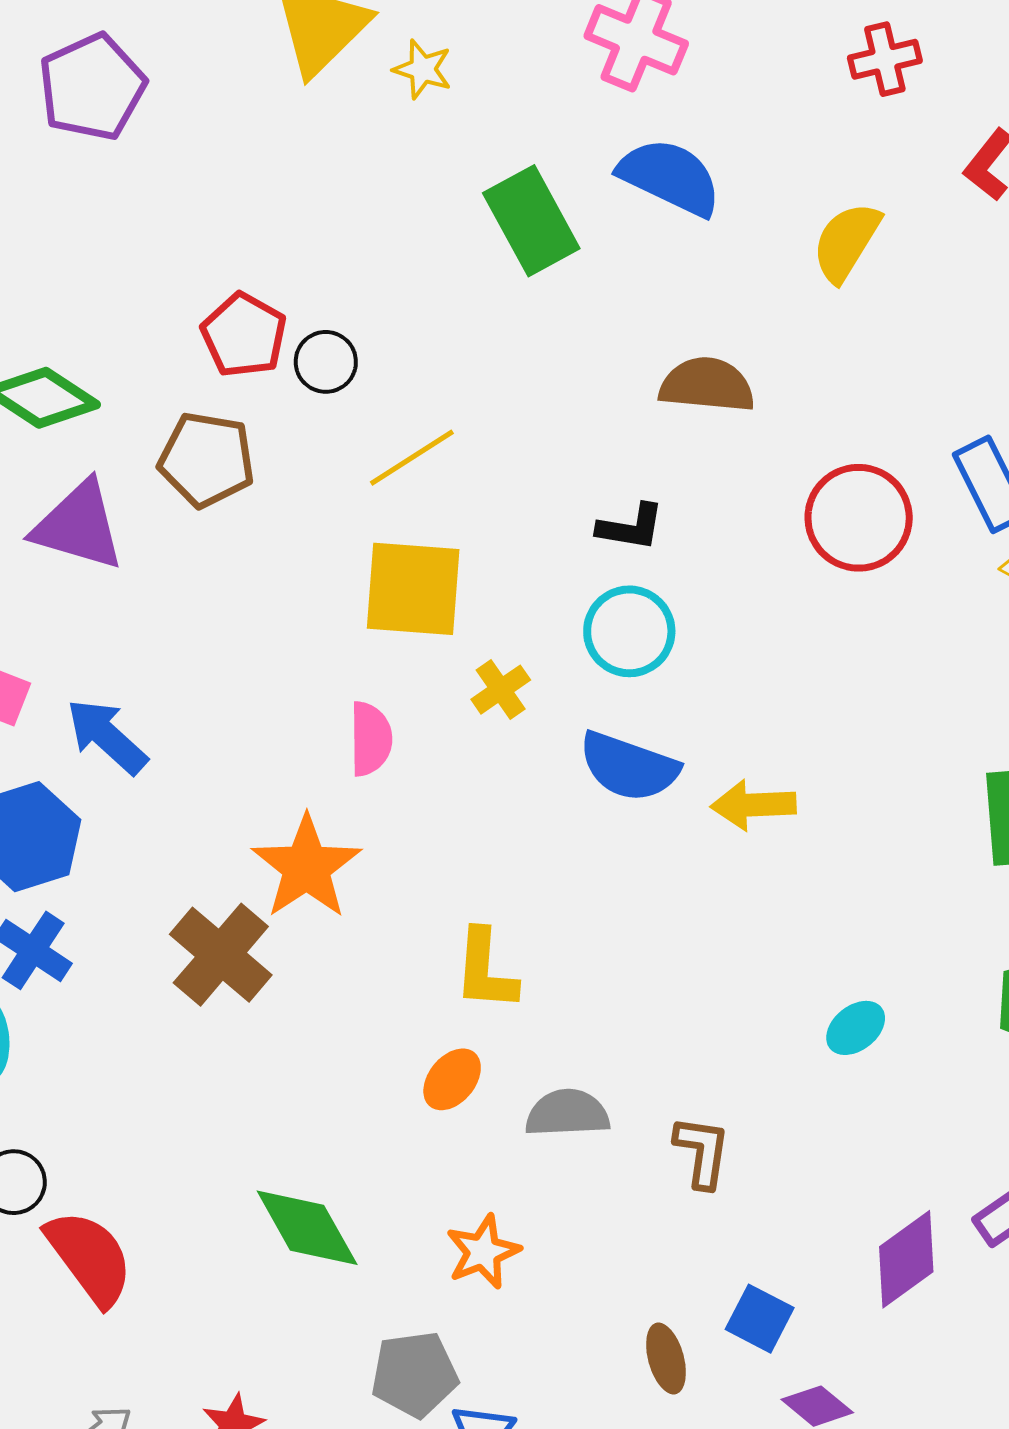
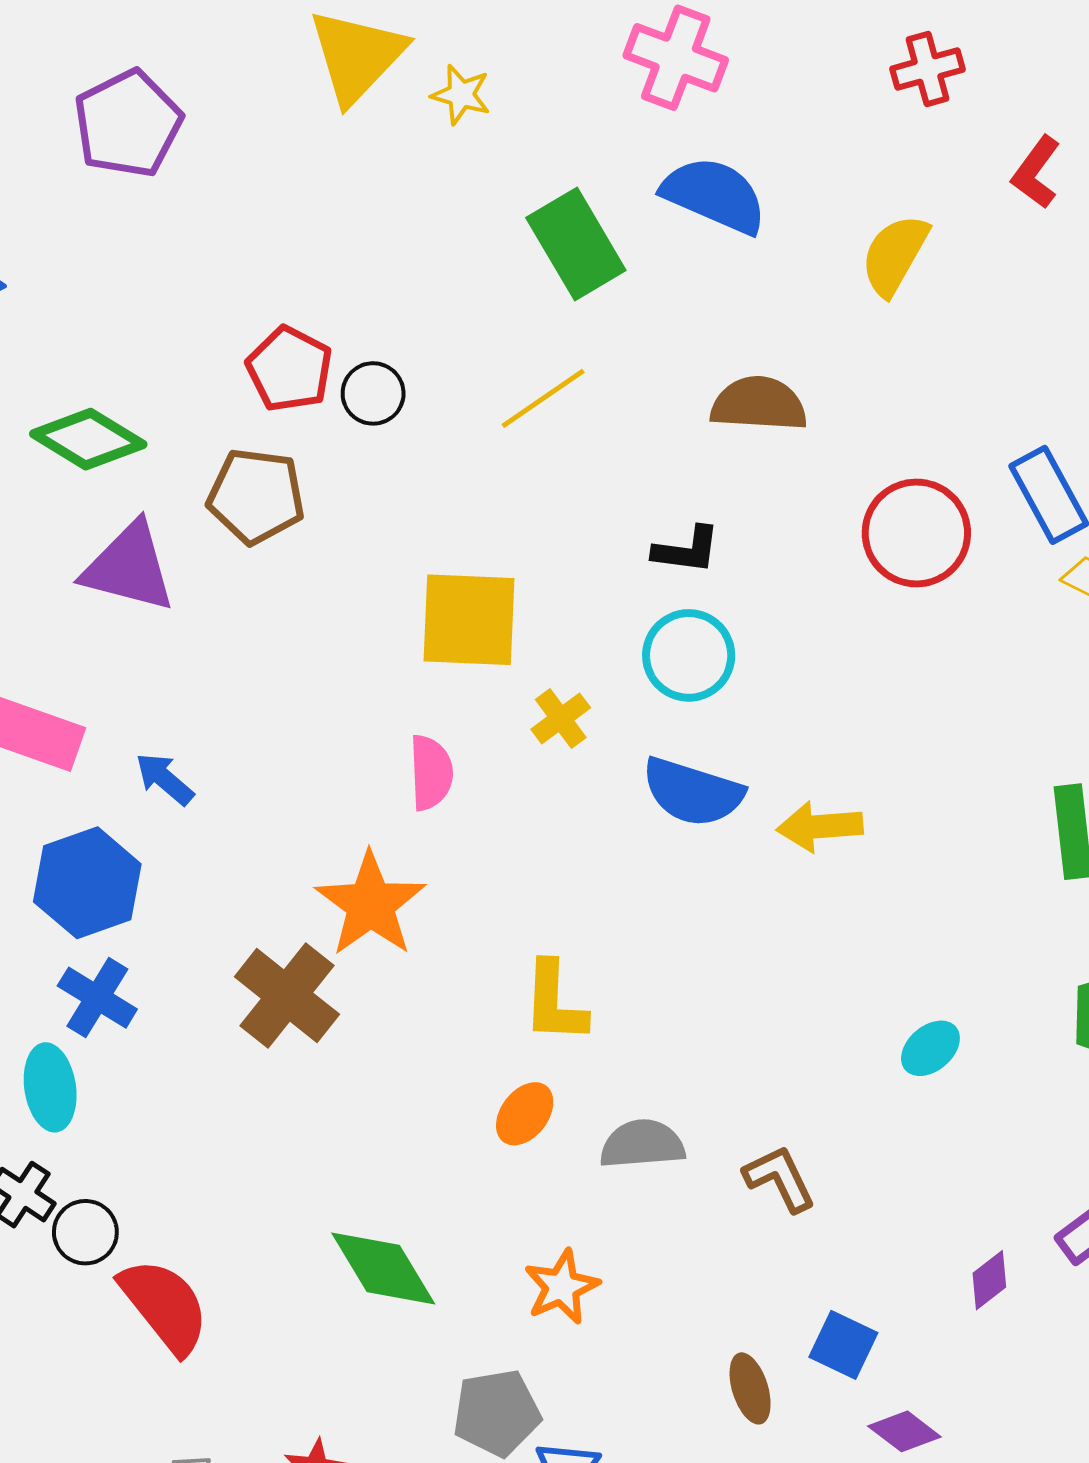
yellow line: (412, 458) -> (543, 398), moved
blue arrow: (107, 736) -> (165, 779), size x0.7
brown L-shape: (702, 1152) -> (780, 1179), turned -32
purple diamond: (906, 1259) -> (989, 1280), size x0.6

